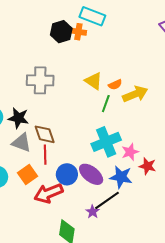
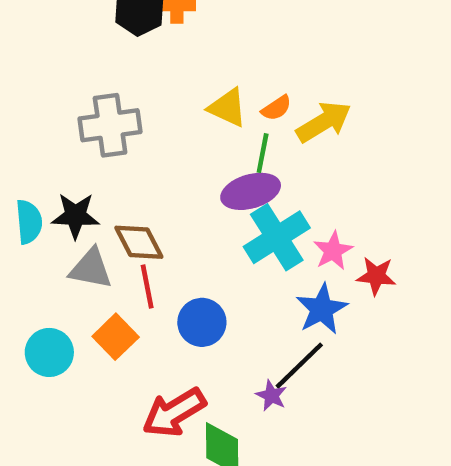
purple ellipse: (91, 174) -> (251, 191), moved, turned -45
blue star: (121, 177) -> (322, 309), turned -30
red arrow: (48, 193) -> (174, 413), moved

